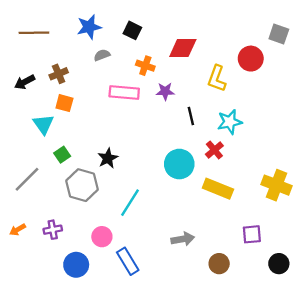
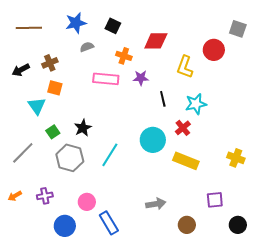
black star: (108, 158) -> (83, 128), moved
yellow cross: (276, 185) -> (236, 158), size x0.7
cyan line: (130, 203) -> (110, 155), moved

